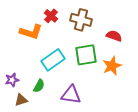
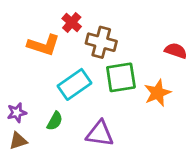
brown cross: (81, 20) -> (101, 42), moved
red semicircle: (114, 36) -> (176, 51), moved
brown triangle: (21, 100) -> (18, 141), moved

